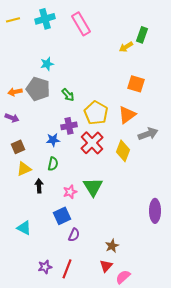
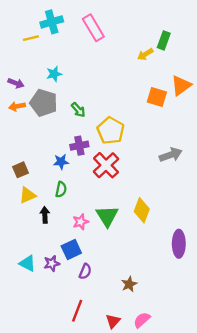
yellow line: (13, 20) -> (31, 38), moved
orange triangle: (127, 115) -> (181, 85), moved
purple arrow: (12, 118) -> (16, 83), moved
yellow diamond: (123, 151) -> (142, 210), moved
red triangle: (106, 266) -> (113, 321), moved
purple star: (45, 267) -> (52, 263), moved

